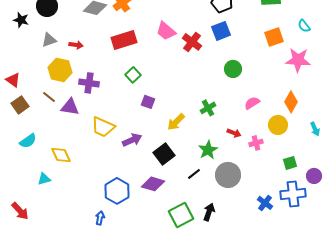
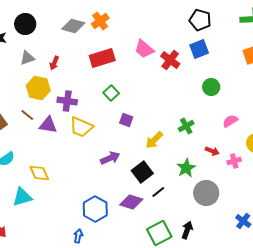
red arrow: (76, 45) -> (54, 63), turned 104
yellow trapezoid: (103, 127) -> (81, 127), moved
black line: (194, 174) -> (158, 192), moved
cyan triangle: (44, 179) -> (22, 197), size x1.5

